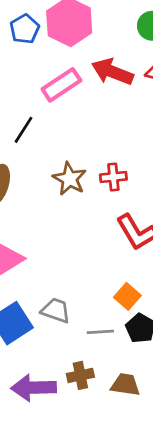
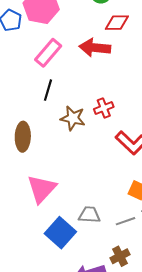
red arrow: (112, 72) -> (95, 48), moved
black line: (23, 130) -> (48, 90), moved

